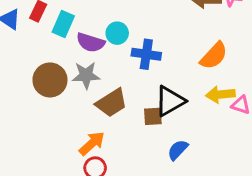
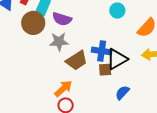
cyan circle: (117, 33) -> (117, 11), moved
blue cross: (146, 54) -> (102, 51), moved
brown circle: (50, 80) -> (33, 23), moved

